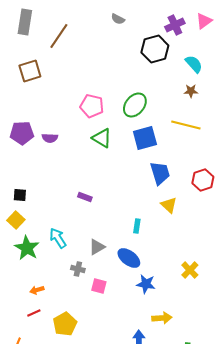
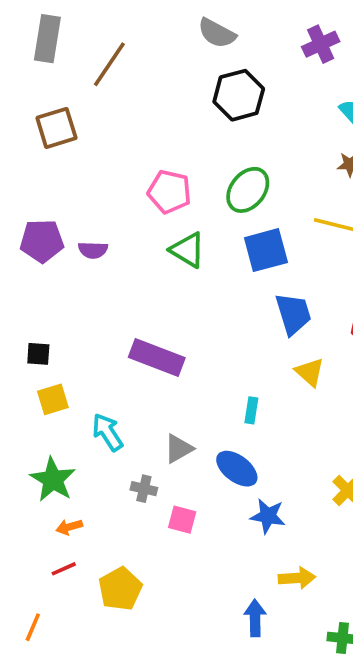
gray semicircle: (118, 19) -> (217, 33), size x1.5
black hexagon: (155, 49) -> (239, 95), moved
purple rectangle: (85, 197) -> (157, 358), size x2.0
yellow square: (16, 220) -> (53, 399), moved, turned 30
green star: (27, 248) -> (53, 480), moved

